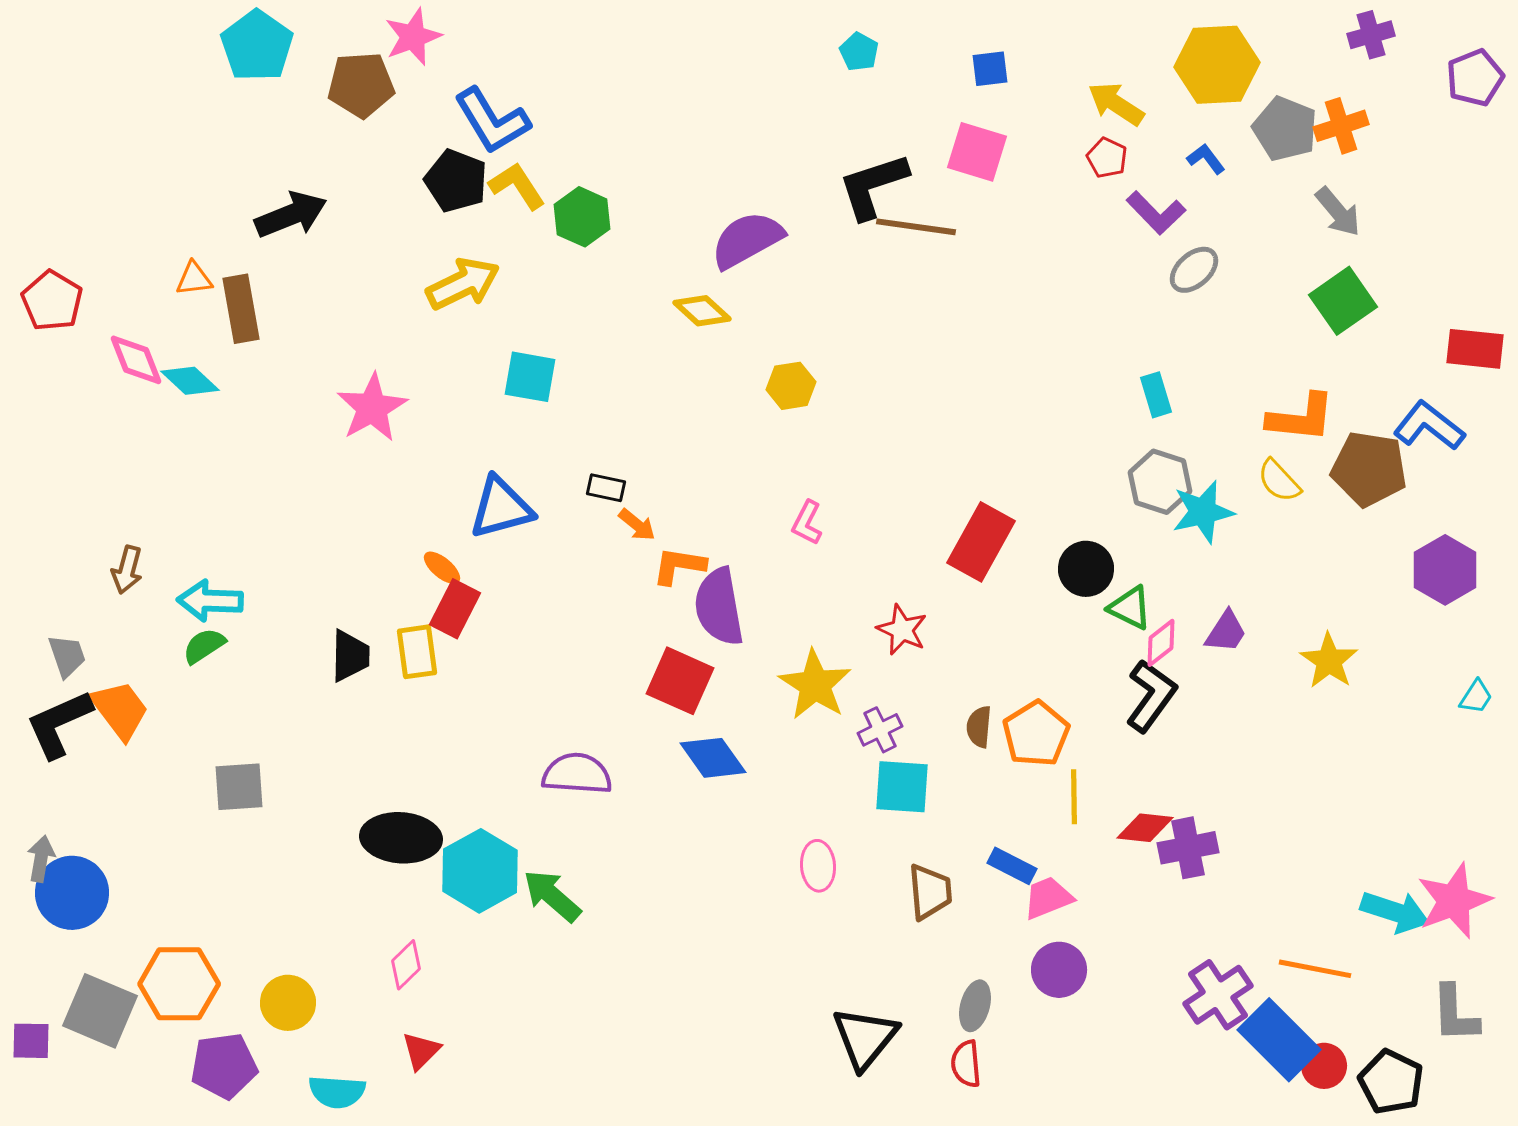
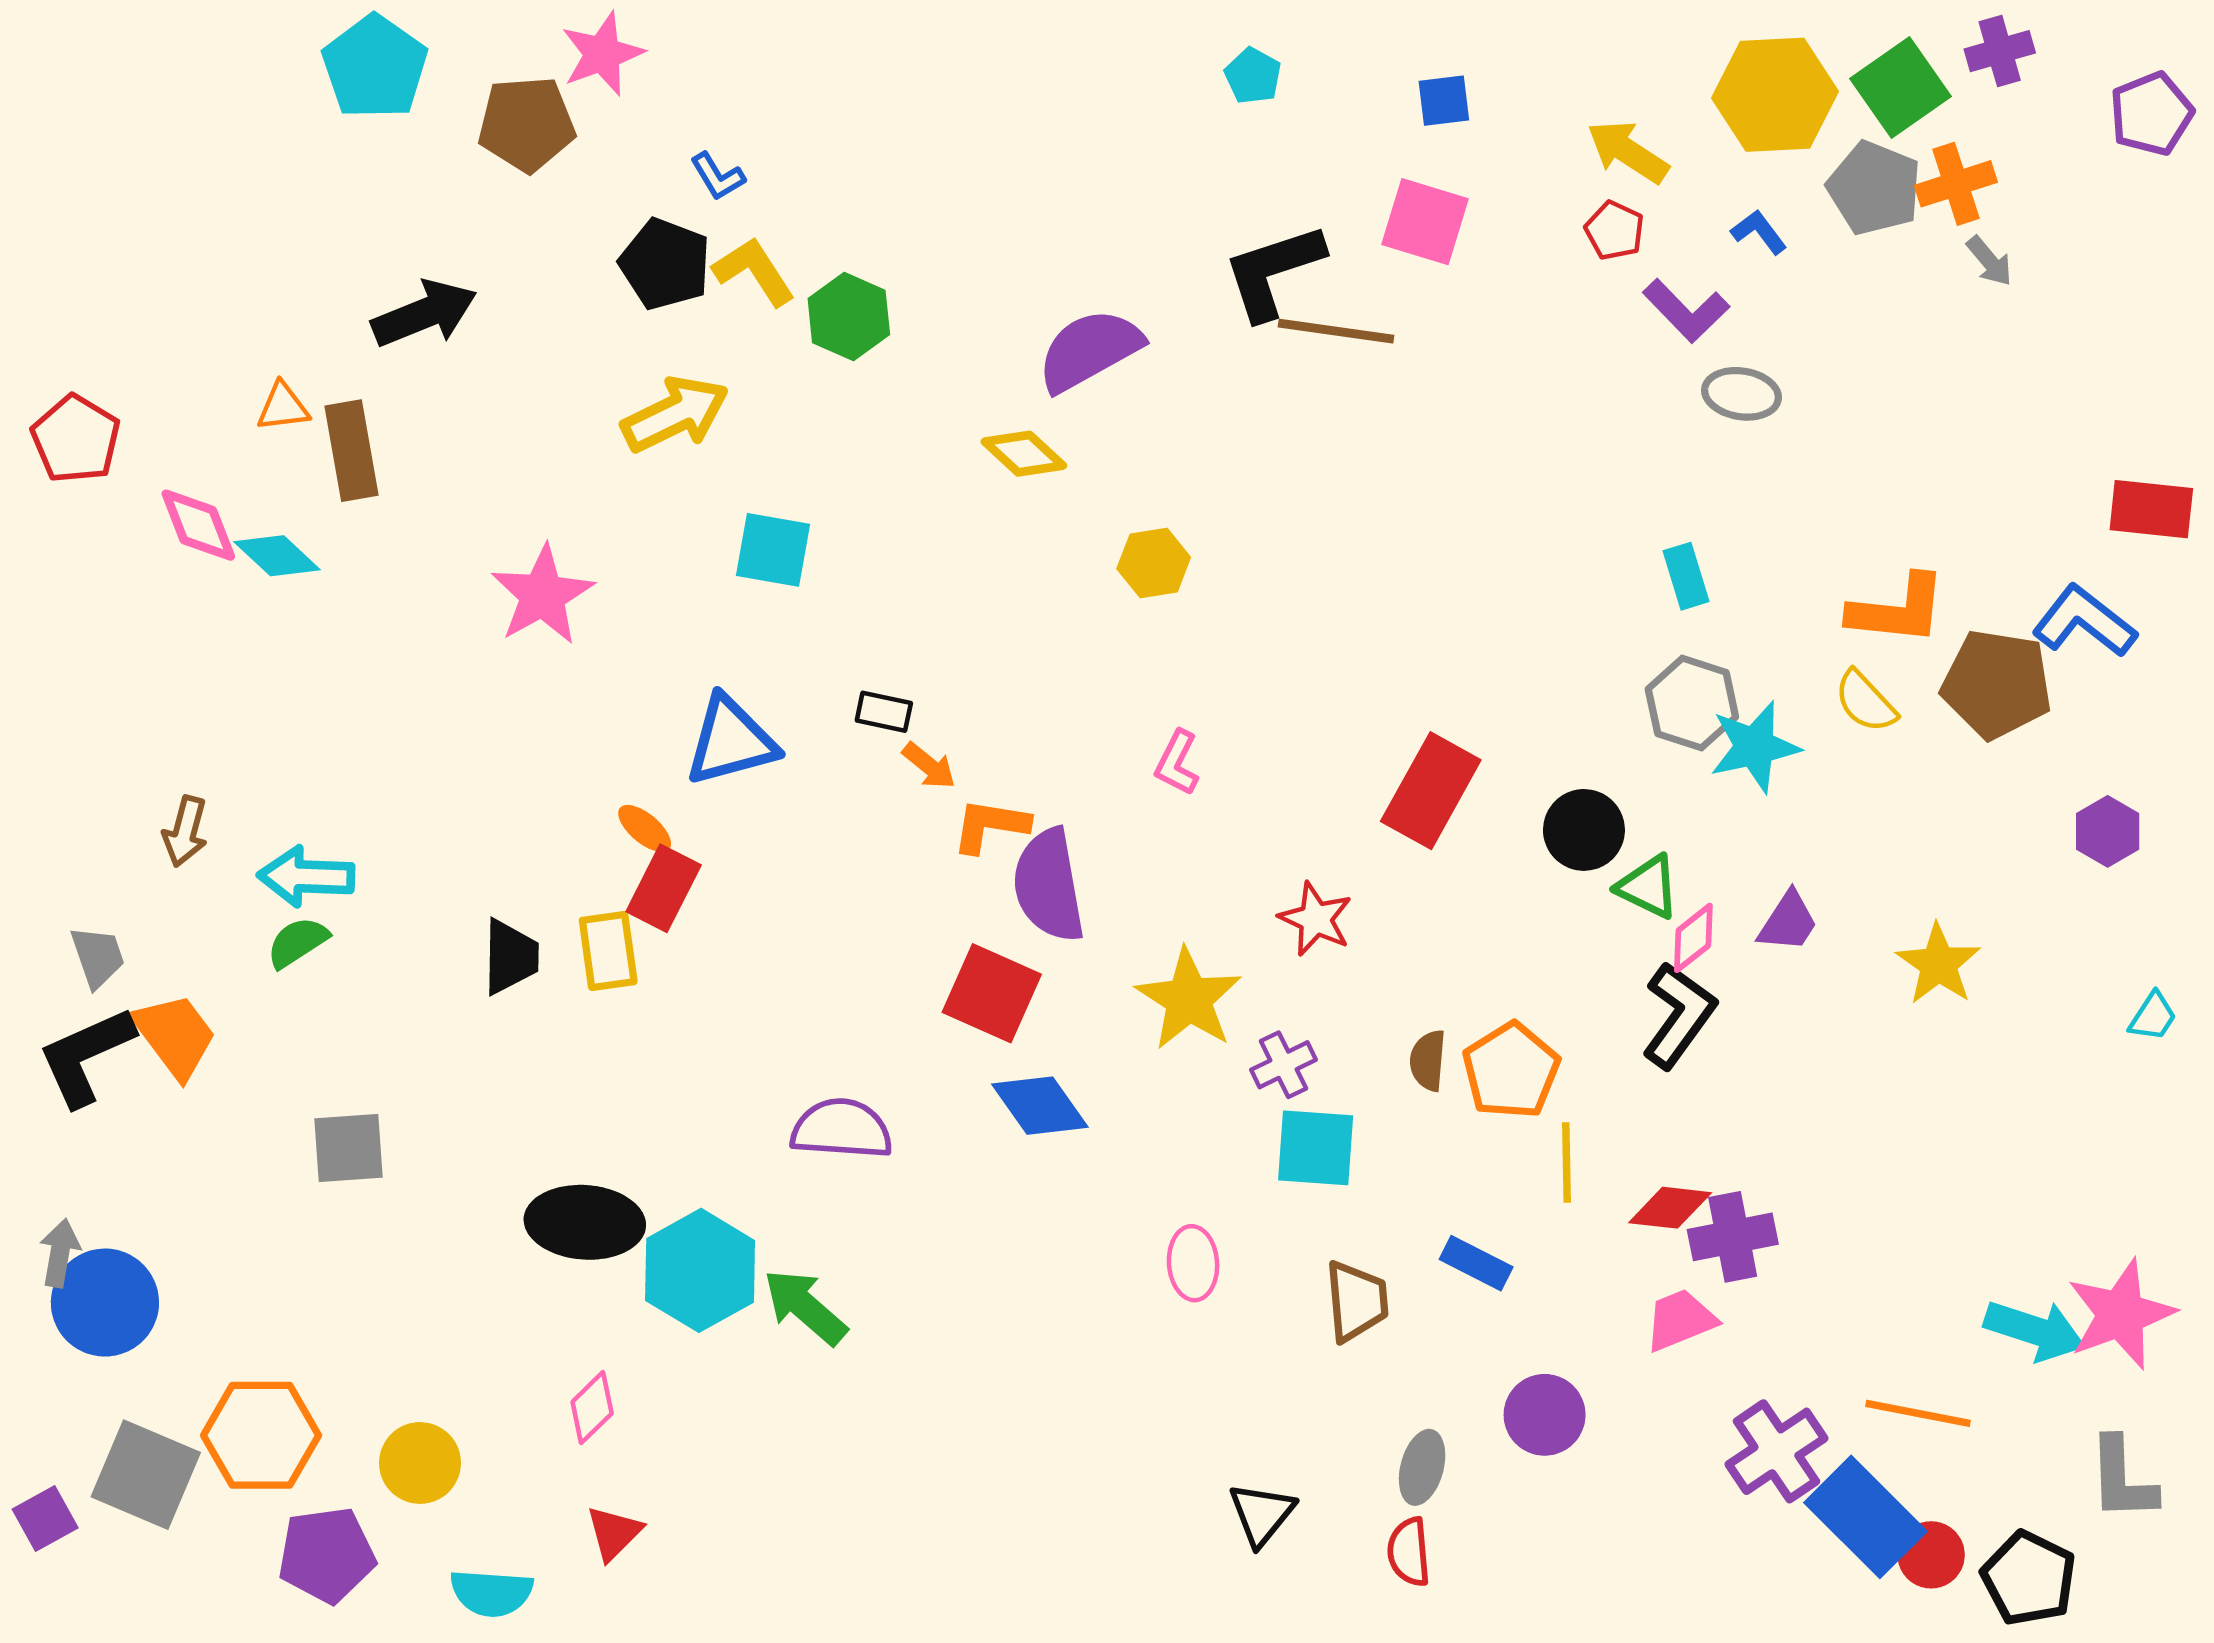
blue L-shape: (492, 121) -> (718, 176), size x0.5
gray arrow: (1338, 212) -> (1989, 261), moved, size x0.7
gray ellipse: (1194, 270) -> (1741, 394), turned 51
green square: (1343, 301) -> (1900, 88), moved
purple hexagon: (1445, 570) -> (2108, 831), size x0.7
pink trapezoid: (1048, 898) -> (1680, 1320), moved
black triangle: (865, 1038) -> (1262, 1514), size x0.7
purple square: (31, 1041) -> (45, 1518), turned -30

